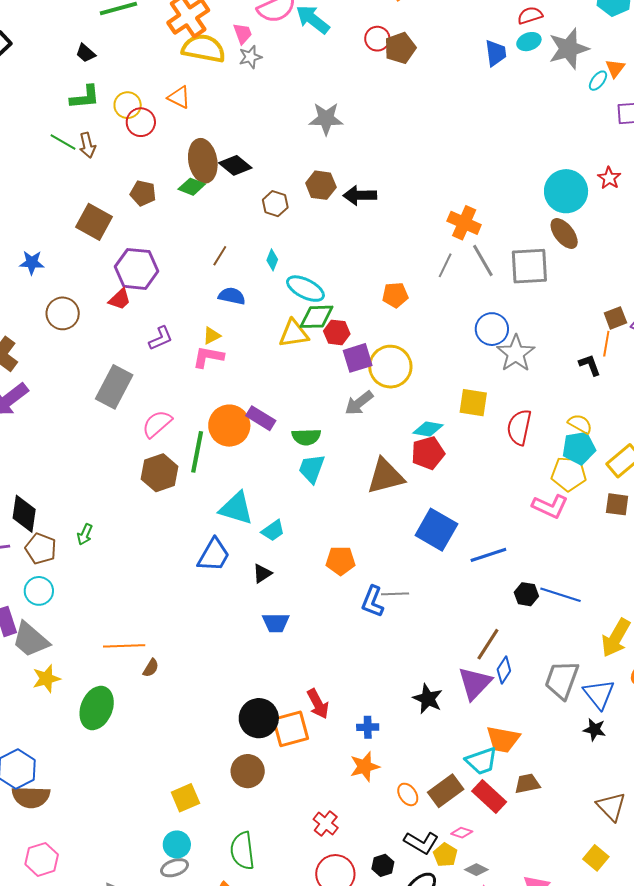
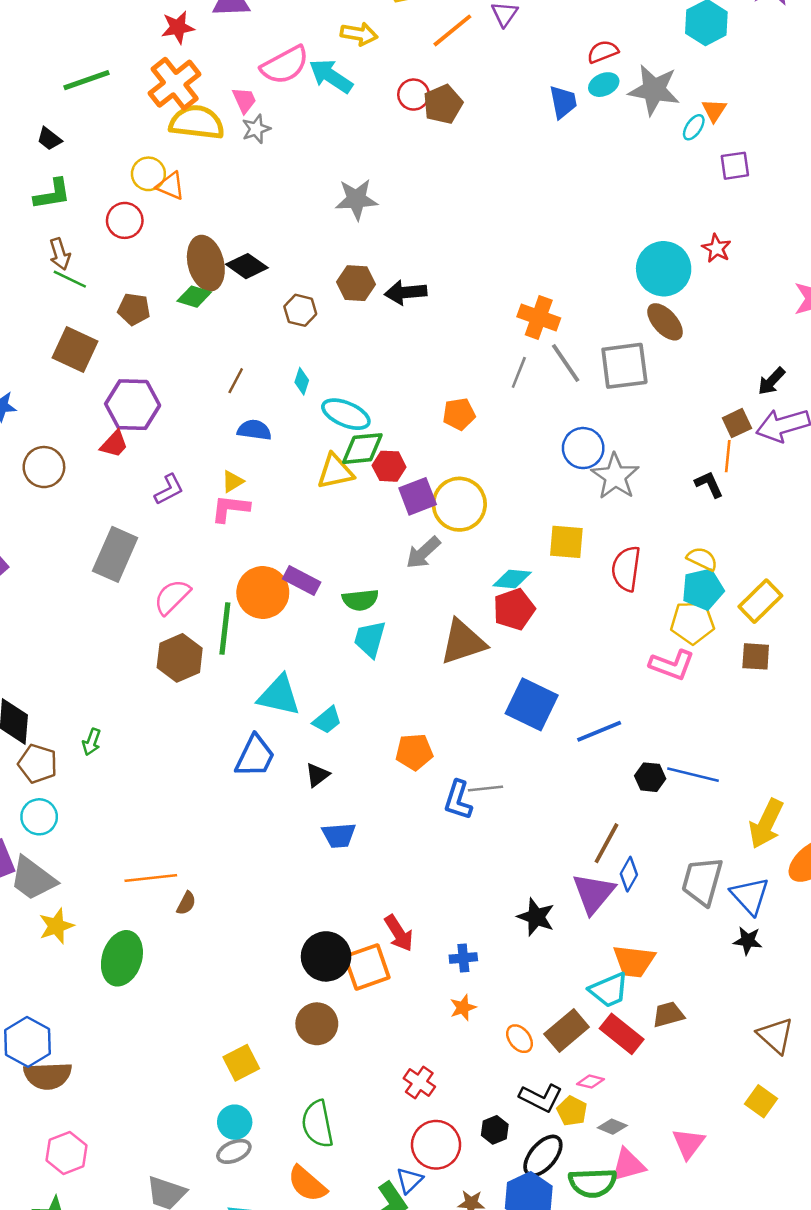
gray star: (569, 49) -> (654, 90), turned 30
yellow circle: (128, 105) -> (148, 174), moved
green line: (63, 142) -> (70, 279), moved
orange star: (365, 767) -> (463, 1008), size x0.7

